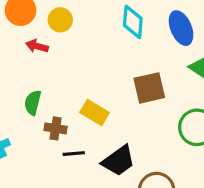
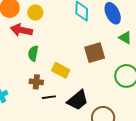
red arrow: (37, 46) -> (21, 30), size x1.5
green semicircle: (33, 103) -> (33, 53), moved

